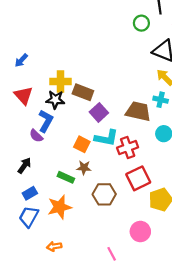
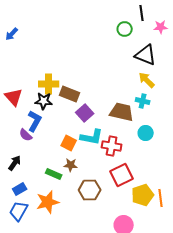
blue arrow: (21, 60) -> (12, 34), moved
red cross: (128, 148) -> (112, 146), turned 30

